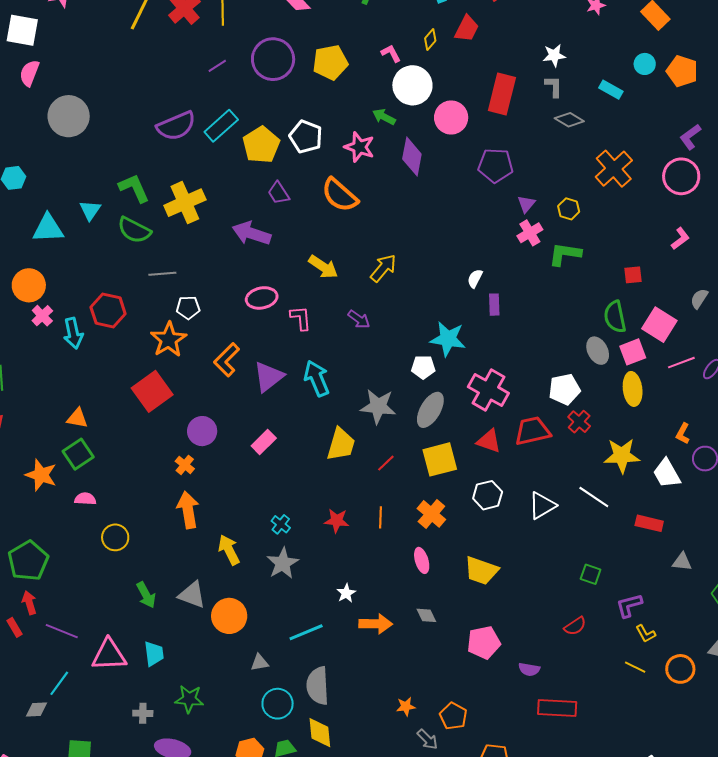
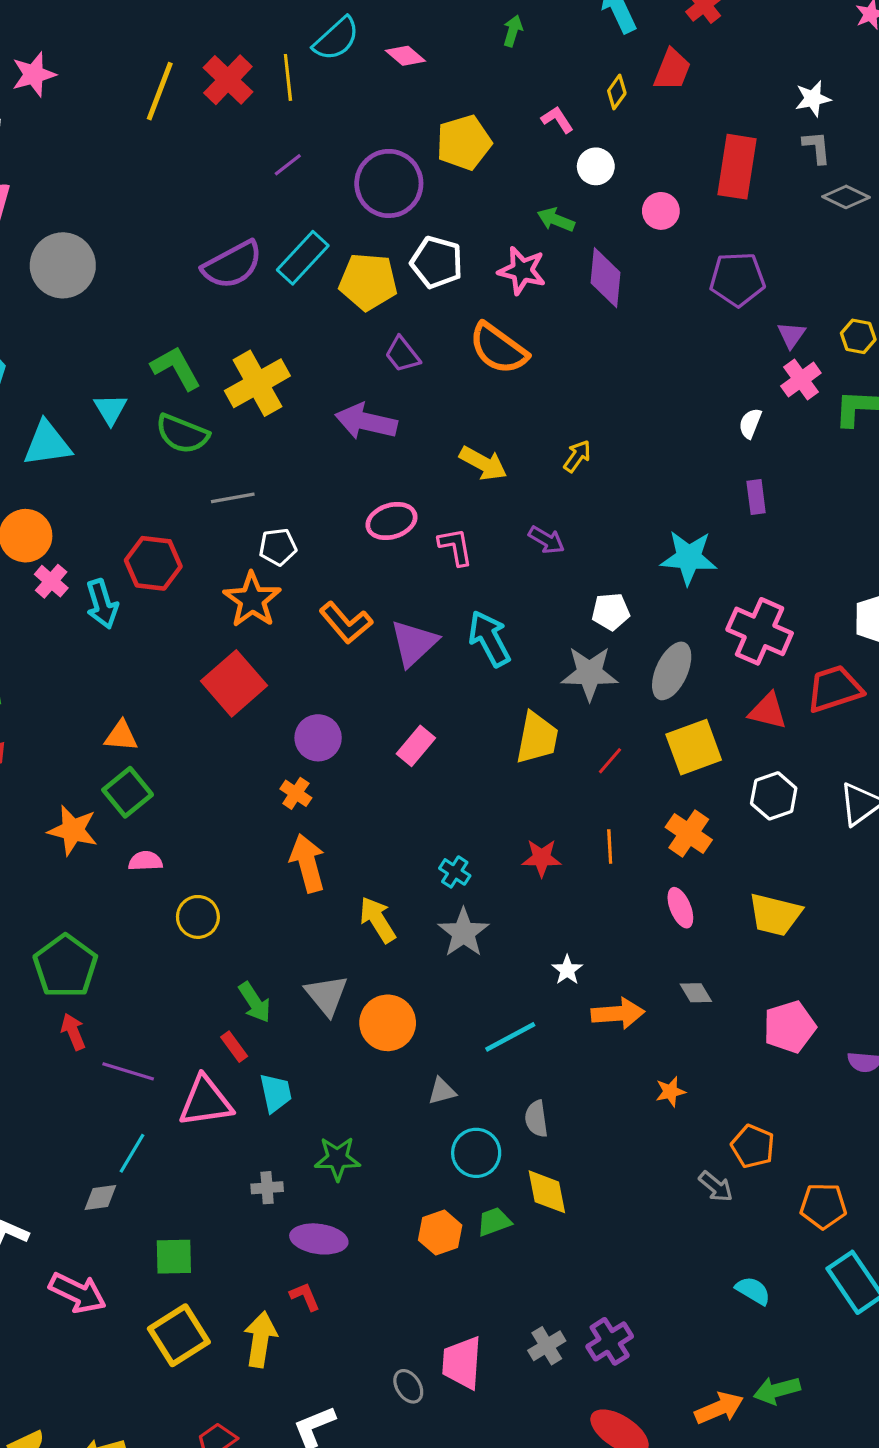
purple circle: (273, 59) -> (389, 183), moved
white circle: (412, 85) -> (596, 166), size x0.6
pink circle: (451, 118) -> (661, 211), size x0.7
yellow pentagon: (261, 145) -> (368, 282), turned -30
yellow arrow: (383, 268) -> (577, 456), size x0.7
white semicircle: (475, 279) -> (750, 423), moved
orange L-shape: (227, 360) -> (346, 623), turned -80
white pentagon: (423, 367) -> (611, 612), moved
gray triangle: (192, 595) -> (327, 995), turned 36
red rectangle: (14, 627) -> (234, 1047), moved
gray semicircle: (318, 686) -> (536, 1119), size x0.6
orange star: (406, 706) -> (670, 1092), moved

